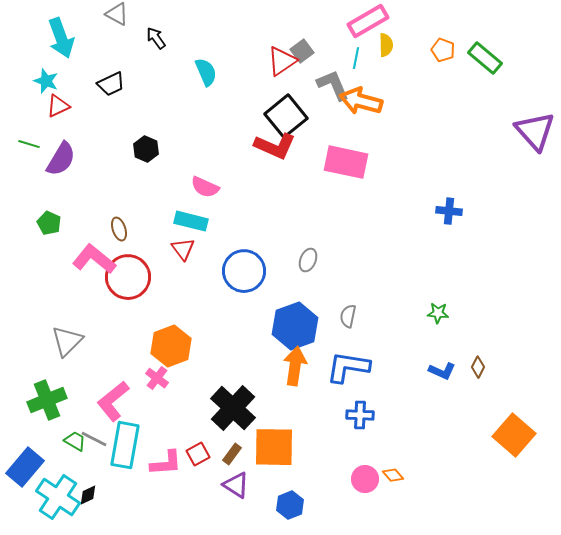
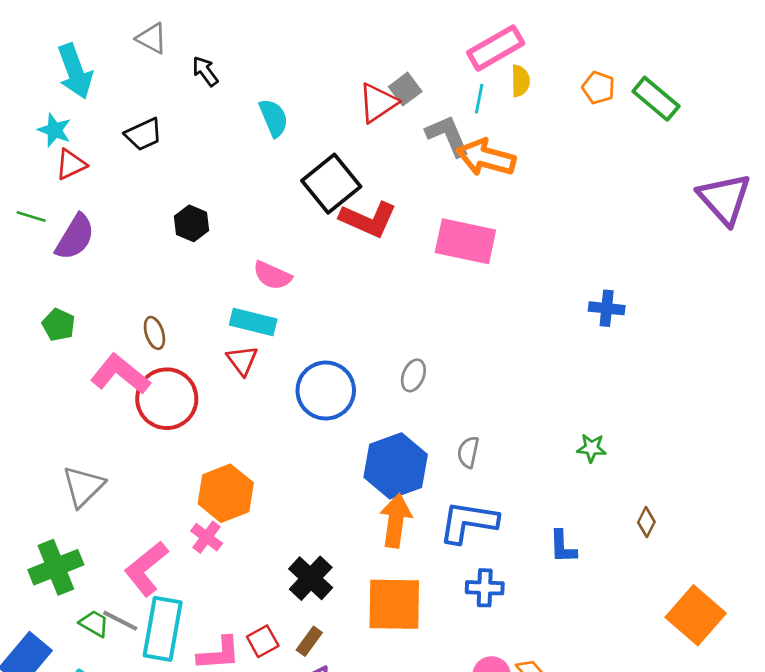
black square: (286, 116) -> (331, 184), moved
blue L-shape: (442, 371) -> (563, 547), moved, turned 64
black cross: (233, 408) -> (311, 578), size x0.7
orange square: (274, 447) -> (394, 604), moved

